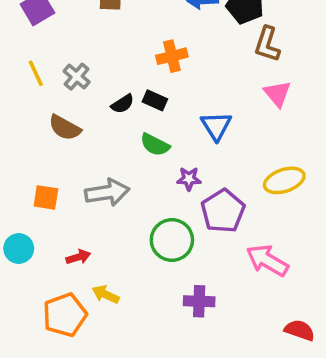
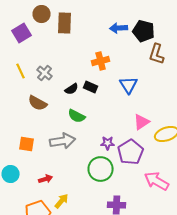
pink triangle: (277, 94) -> (142, 122), moved, turned 36
blue triangle: (216, 126) -> (129, 85), moved
green semicircle: (155, 145) -> (77, 116), moved
purple star: (189, 179) -> (108, 143), moved
yellow arrow: (106, 294) -> (62, 201), turned 105

